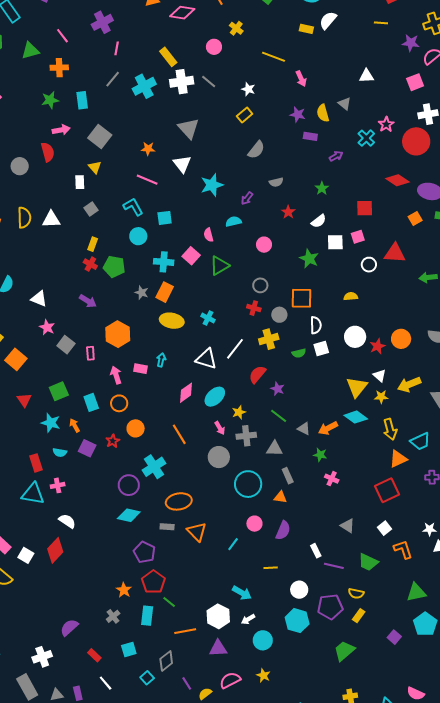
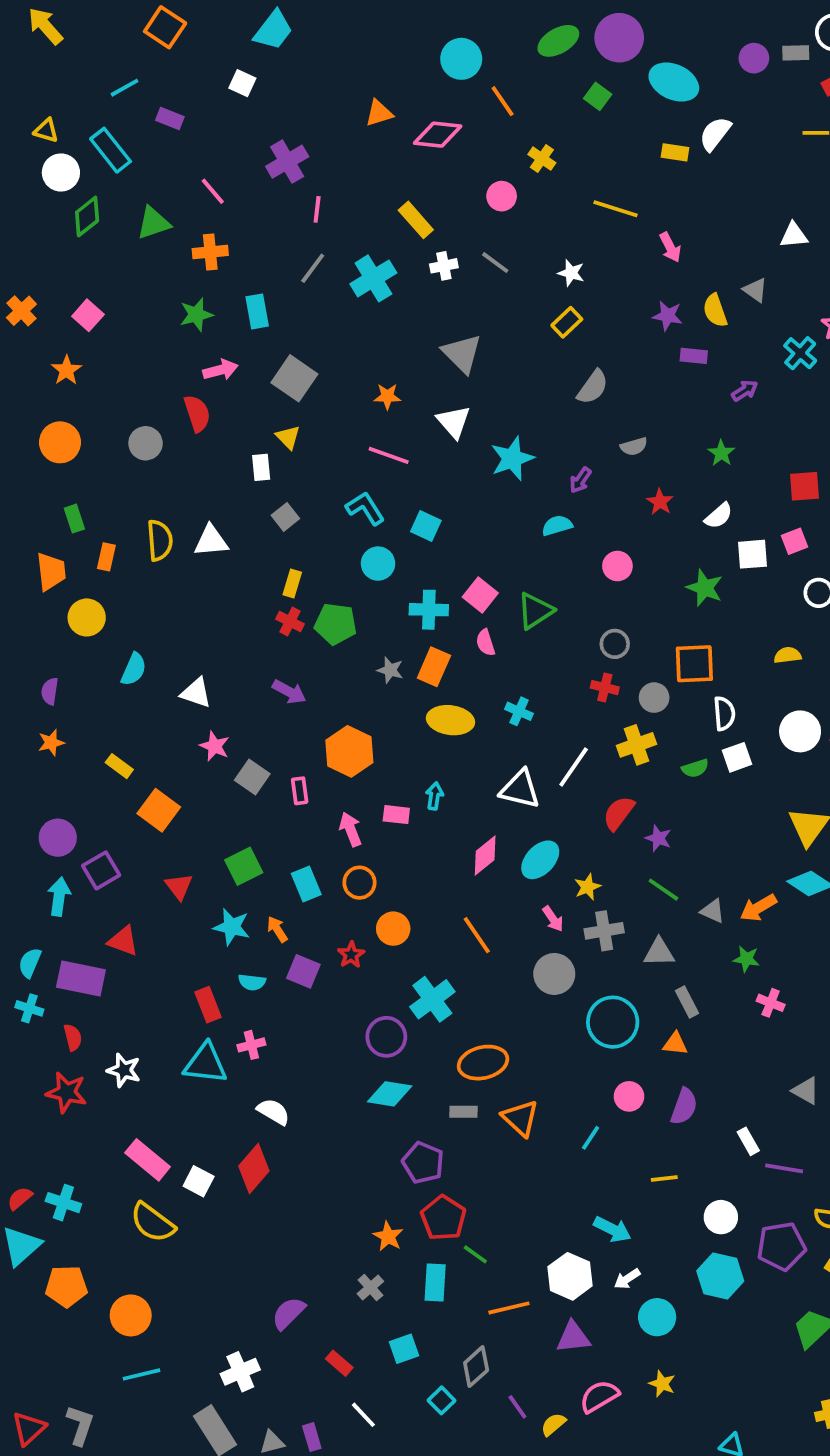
white cross: (182, 82) -> (444, 266), size x0.6
cyan square: (165, 218) -> (426, 526), turned 35
pink semicircle: (209, 235) -> (486, 643), moved

